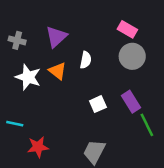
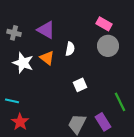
purple triangle: (56, 37) -> (46, 30), turned -48
purple rectangle: (131, 102) -> (103, 122), moved
red star: (38, 147) -> (20, 122), moved, turned -30

